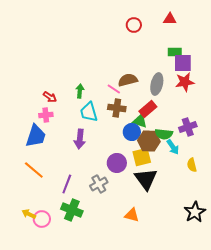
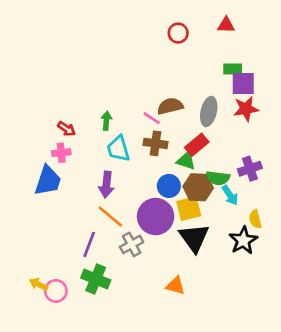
blue circle: (132, 132) -> (169, 186), moved
purple circle: (117, 163) -> (156, 217), size x1.4
orange line: (34, 170) -> (110, 217), moved
black star: (195, 212) -> (243, 240), moved

